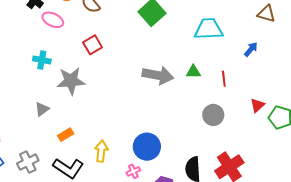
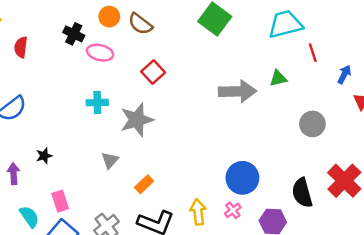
blue arrow: (251, 49) -> (344, 74), moved
red line: (224, 79) -> (313, 53), moved
yellow arrow: (101, 151) -> (198, 212), moved

